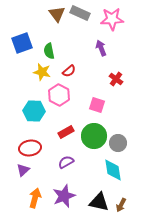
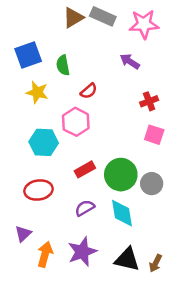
brown triangle: (57, 14) -> (73, 18), turned 36
purple arrow: (101, 48) -> (130, 61), turned -35
yellow star: (42, 72) -> (37, 92), moved
red cross: (116, 79) -> (149, 101), turned 32
pink square: (97, 105) -> (154, 135), moved
purple triangle: (23, 170) -> (23, 234), moved
cyan diamond: (113, 170) -> (122, 213), moved

